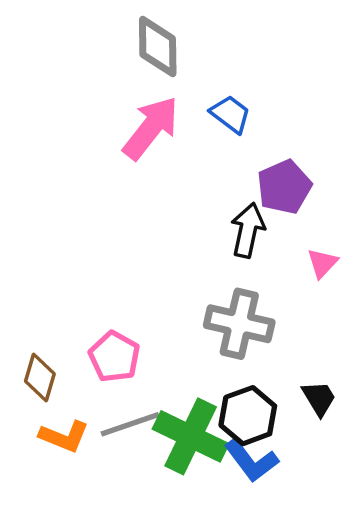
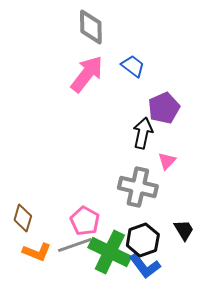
pink triangle: (322, 263) -> (167, 161), moved
pink pentagon: (114, 357) -> (85, 221), moved

